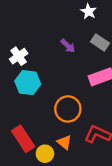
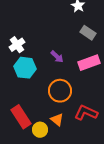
purple arrow: (68, 46) -> (57, 57), moved

